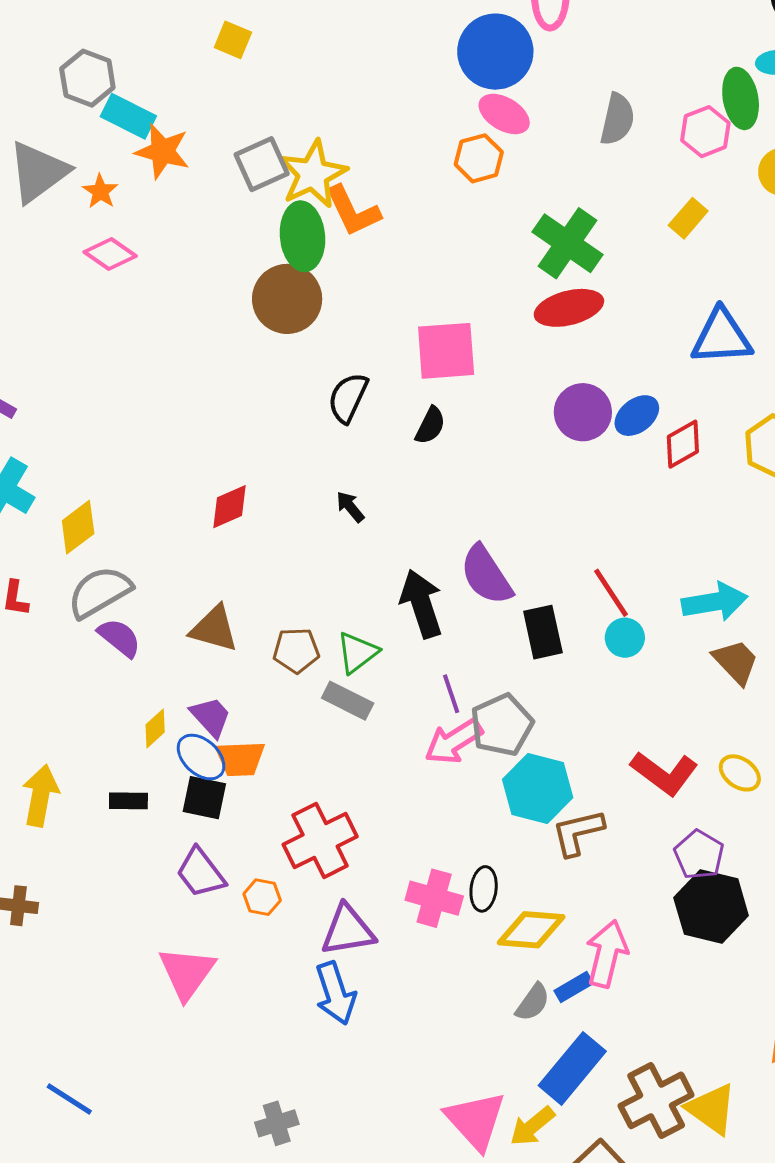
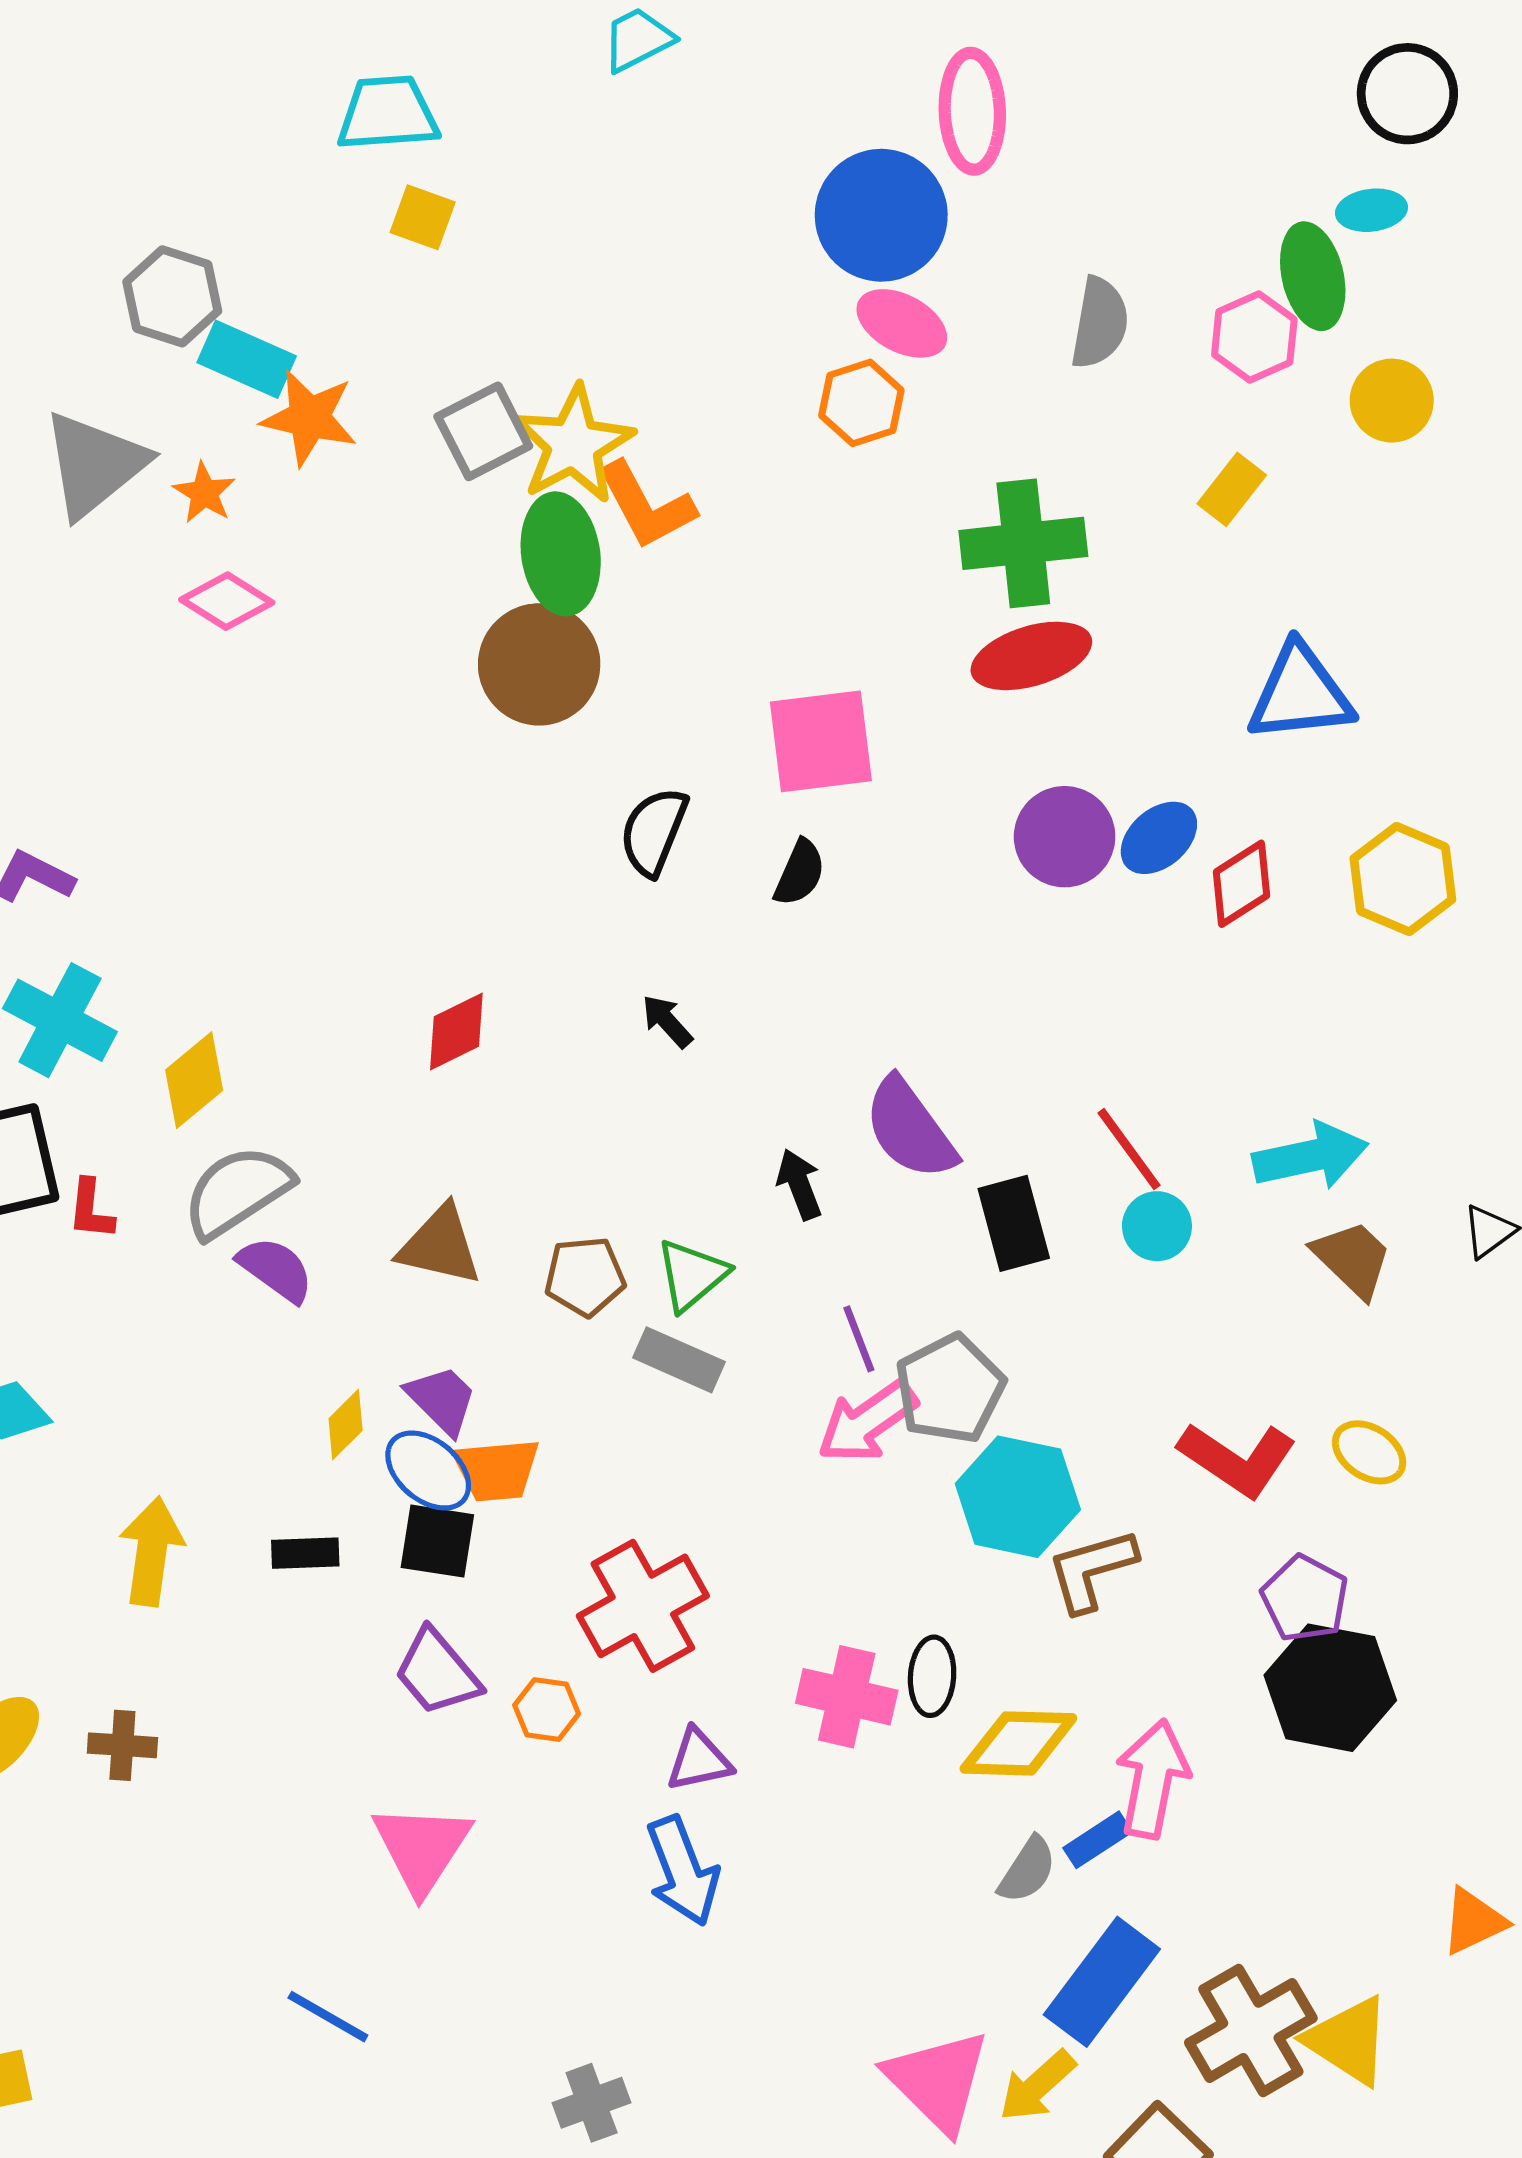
green cross: (567, 243) -> (1023, 543), turned -38
black arrow: (421, 604) -> (799, 1184), size x0.6
purple triangle: (348, 930) -> (699, 1760), size x0.7
blue line: (69, 1099) -> (328, 2017), moved

